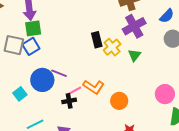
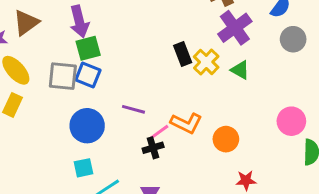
blue square: (31, 46) -> (88, 75), turned -30
green triangle: (134, 55) -> (240, 70), turned -32
blue circle: (42, 80) -> (87, 126), moved
cyan square: (20, 94) -> (83, 168), moved, turned 32

